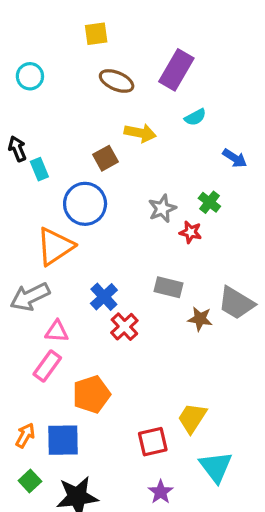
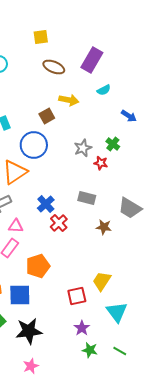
brown star: (200, 319) -> (104, 227), moved

